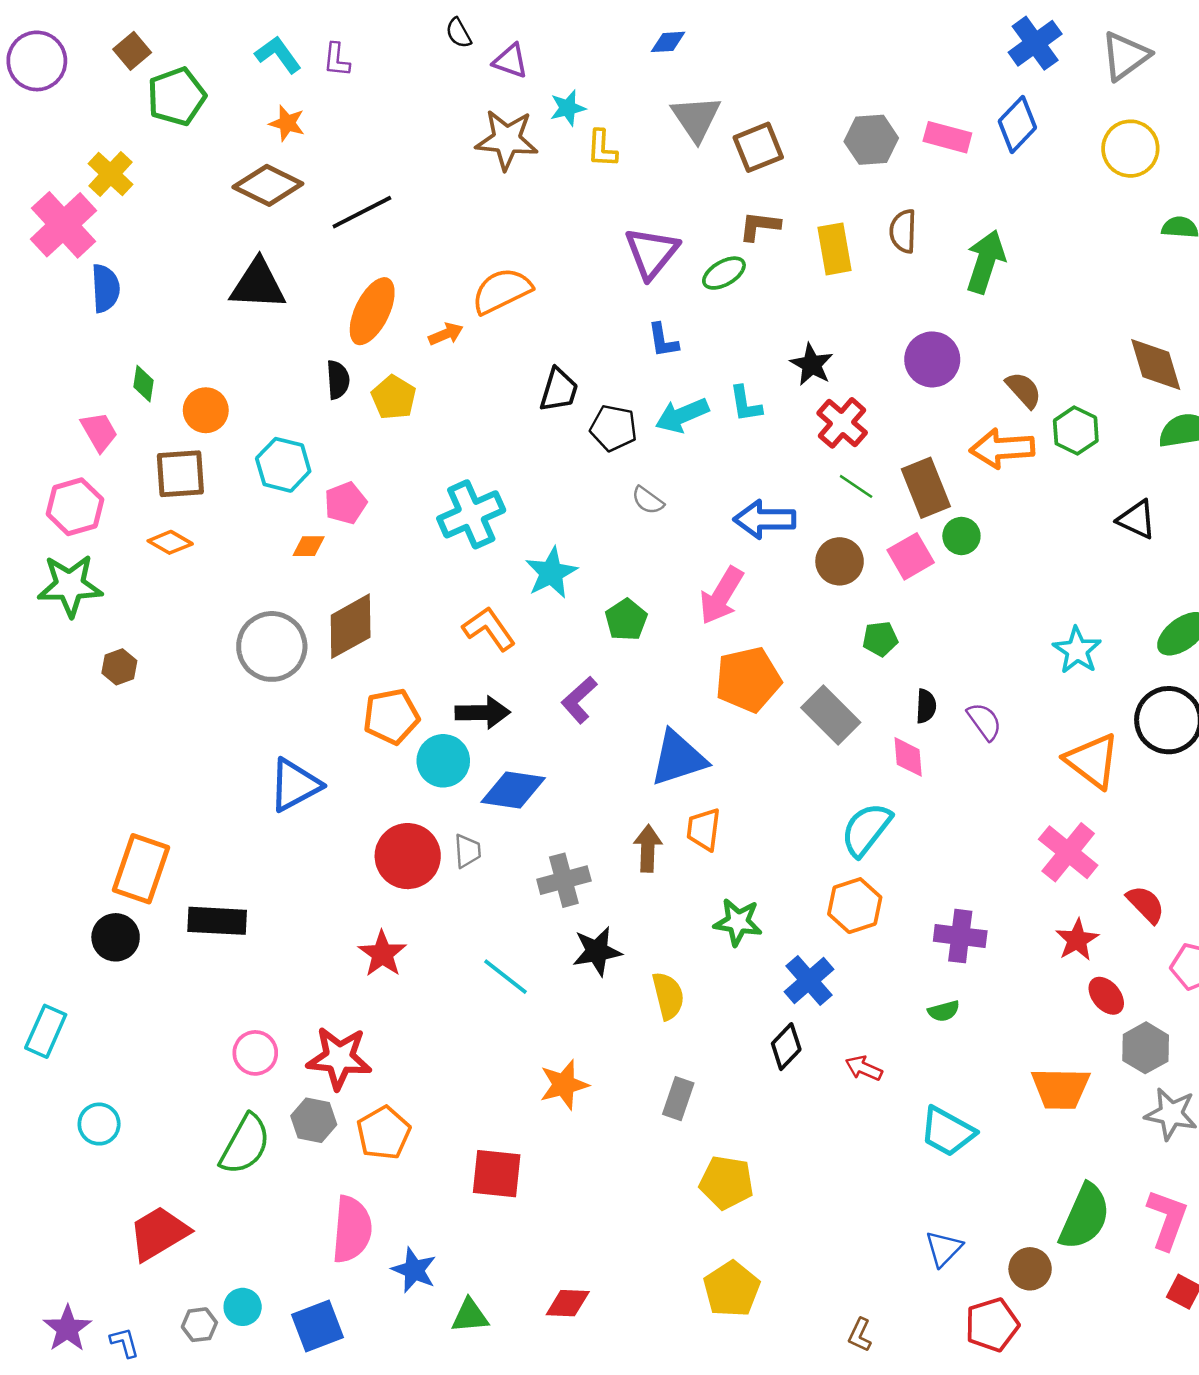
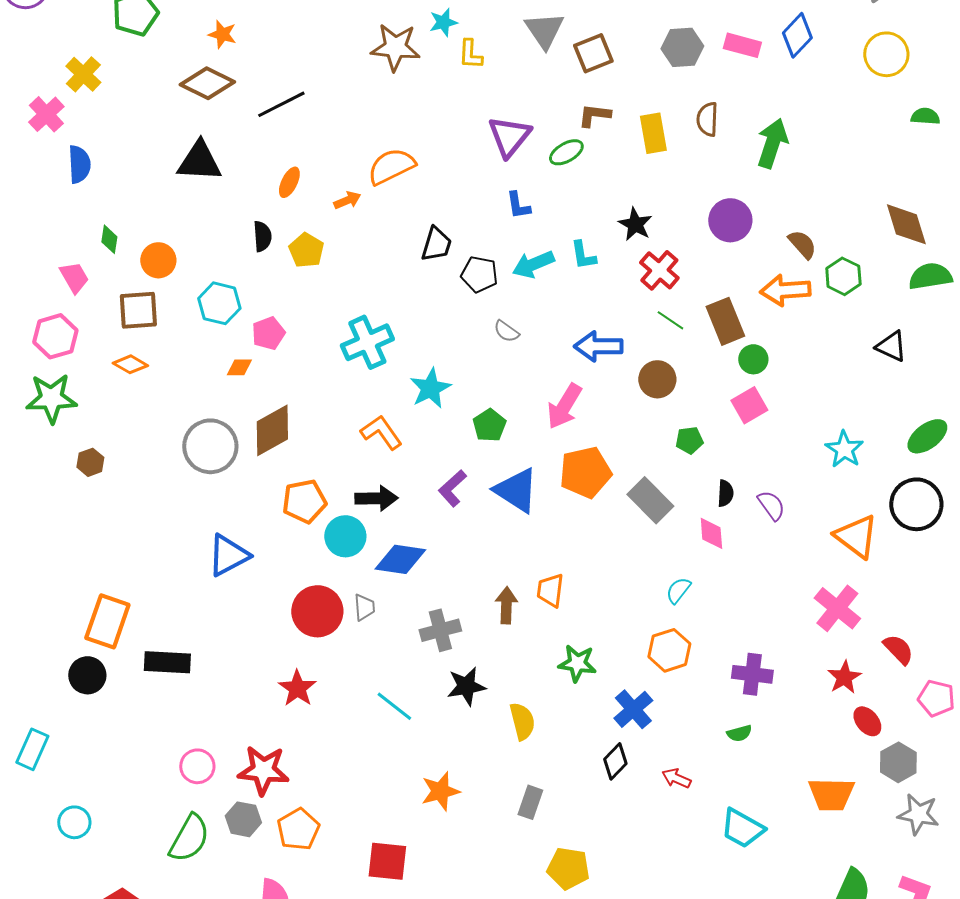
pink cross: (64, 225) -> (46, 114), size x0.7
orange ellipse: (372, 311) -> (289, 182), size x0.6
pink square: (911, 556) -> (749, 405), moved
blue triangle: (678, 758) -> (516, 490), moved, turned 51
cyan semicircle: (866, 829) -> (678, 590), size x0.6

